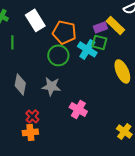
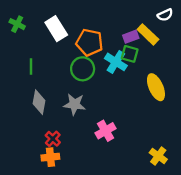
green line: (12, 42) -> (31, 67), moved
pink cross: (78, 109) -> (106, 131), turned 30

